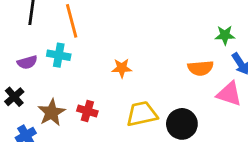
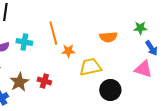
orange line: (72, 21) -> (53, 33), moved
orange semicircle: (201, 68) -> (108, 37), moved
yellow trapezoid: (142, 114) -> (90, 67), moved

